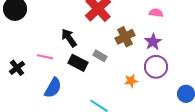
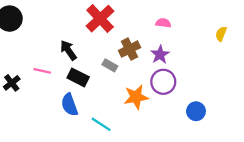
gray rectangle: (100, 56) -> (110, 65), moved
orange star: (131, 81) -> (136, 97), size x1.6
blue semicircle: (53, 88) -> (69, 105), moved, turned 130

